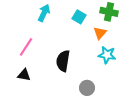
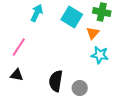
cyan square: (79, 17) -> (72, 17), size x1.5
black semicircle: (63, 61) -> (56, 81), moved

